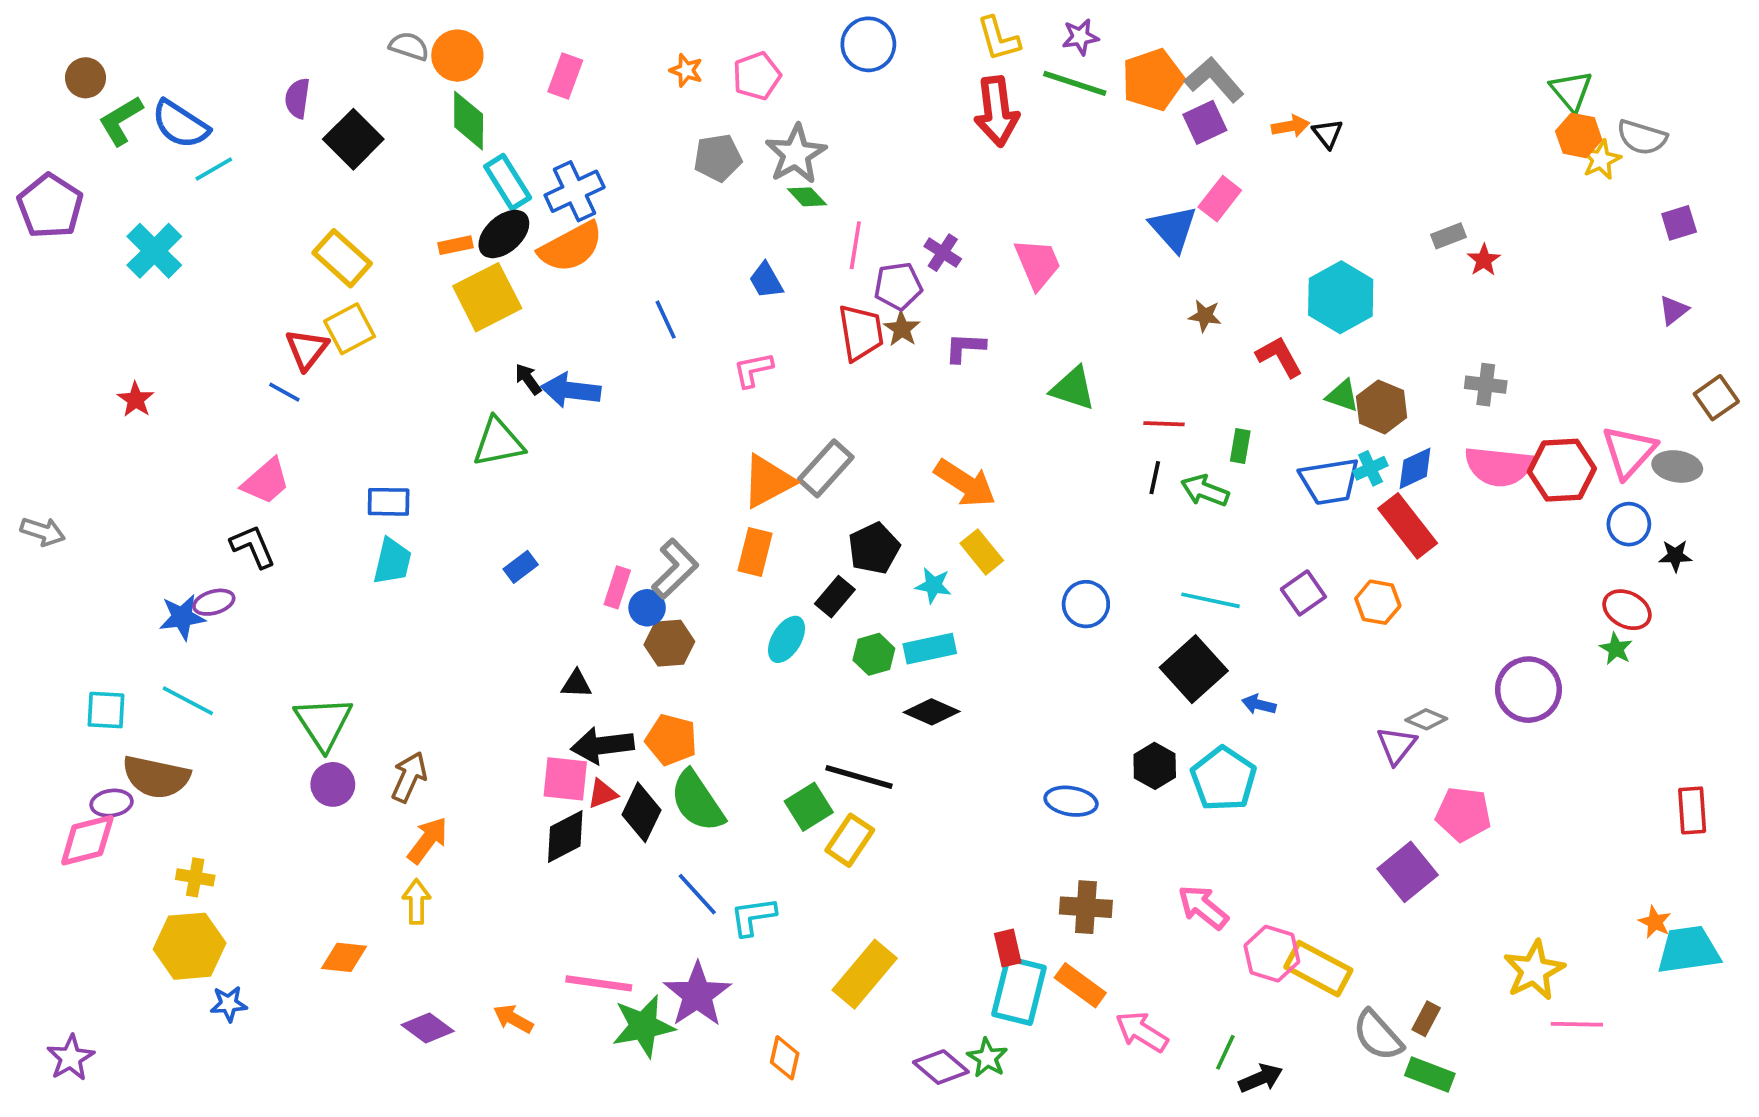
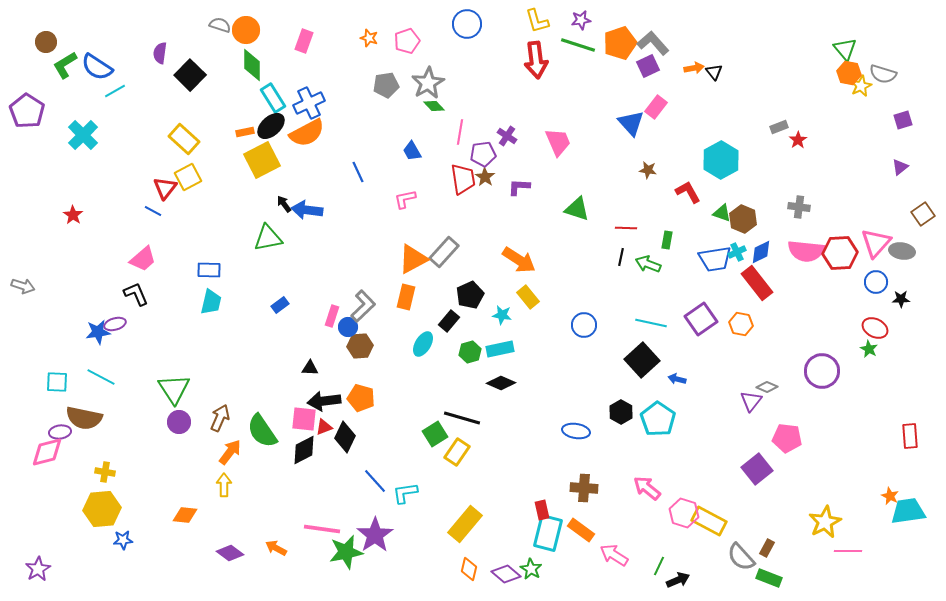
purple square: (1303, 593) -> (701, 319), size x1.4
green semicircle: (697, 801) -> (262, 431), moved
orange diamond: (785, 1058) -> (469, 569), moved

